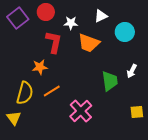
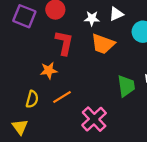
purple square: (18, 18) -> (24, 16), turned -30
white star: (71, 23) -> (92, 18), moved
yellow semicircle: (25, 93) -> (32, 99), size x0.7

